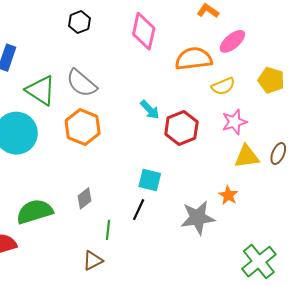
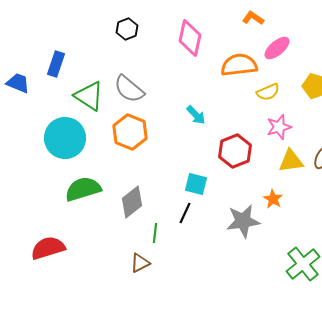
red hexagon: (181, 128) -> (235, 151), moved
gray diamond: (85, 198) -> (132, 202), size x1.5
green semicircle: (35, 212) -> (83, 189), moved

